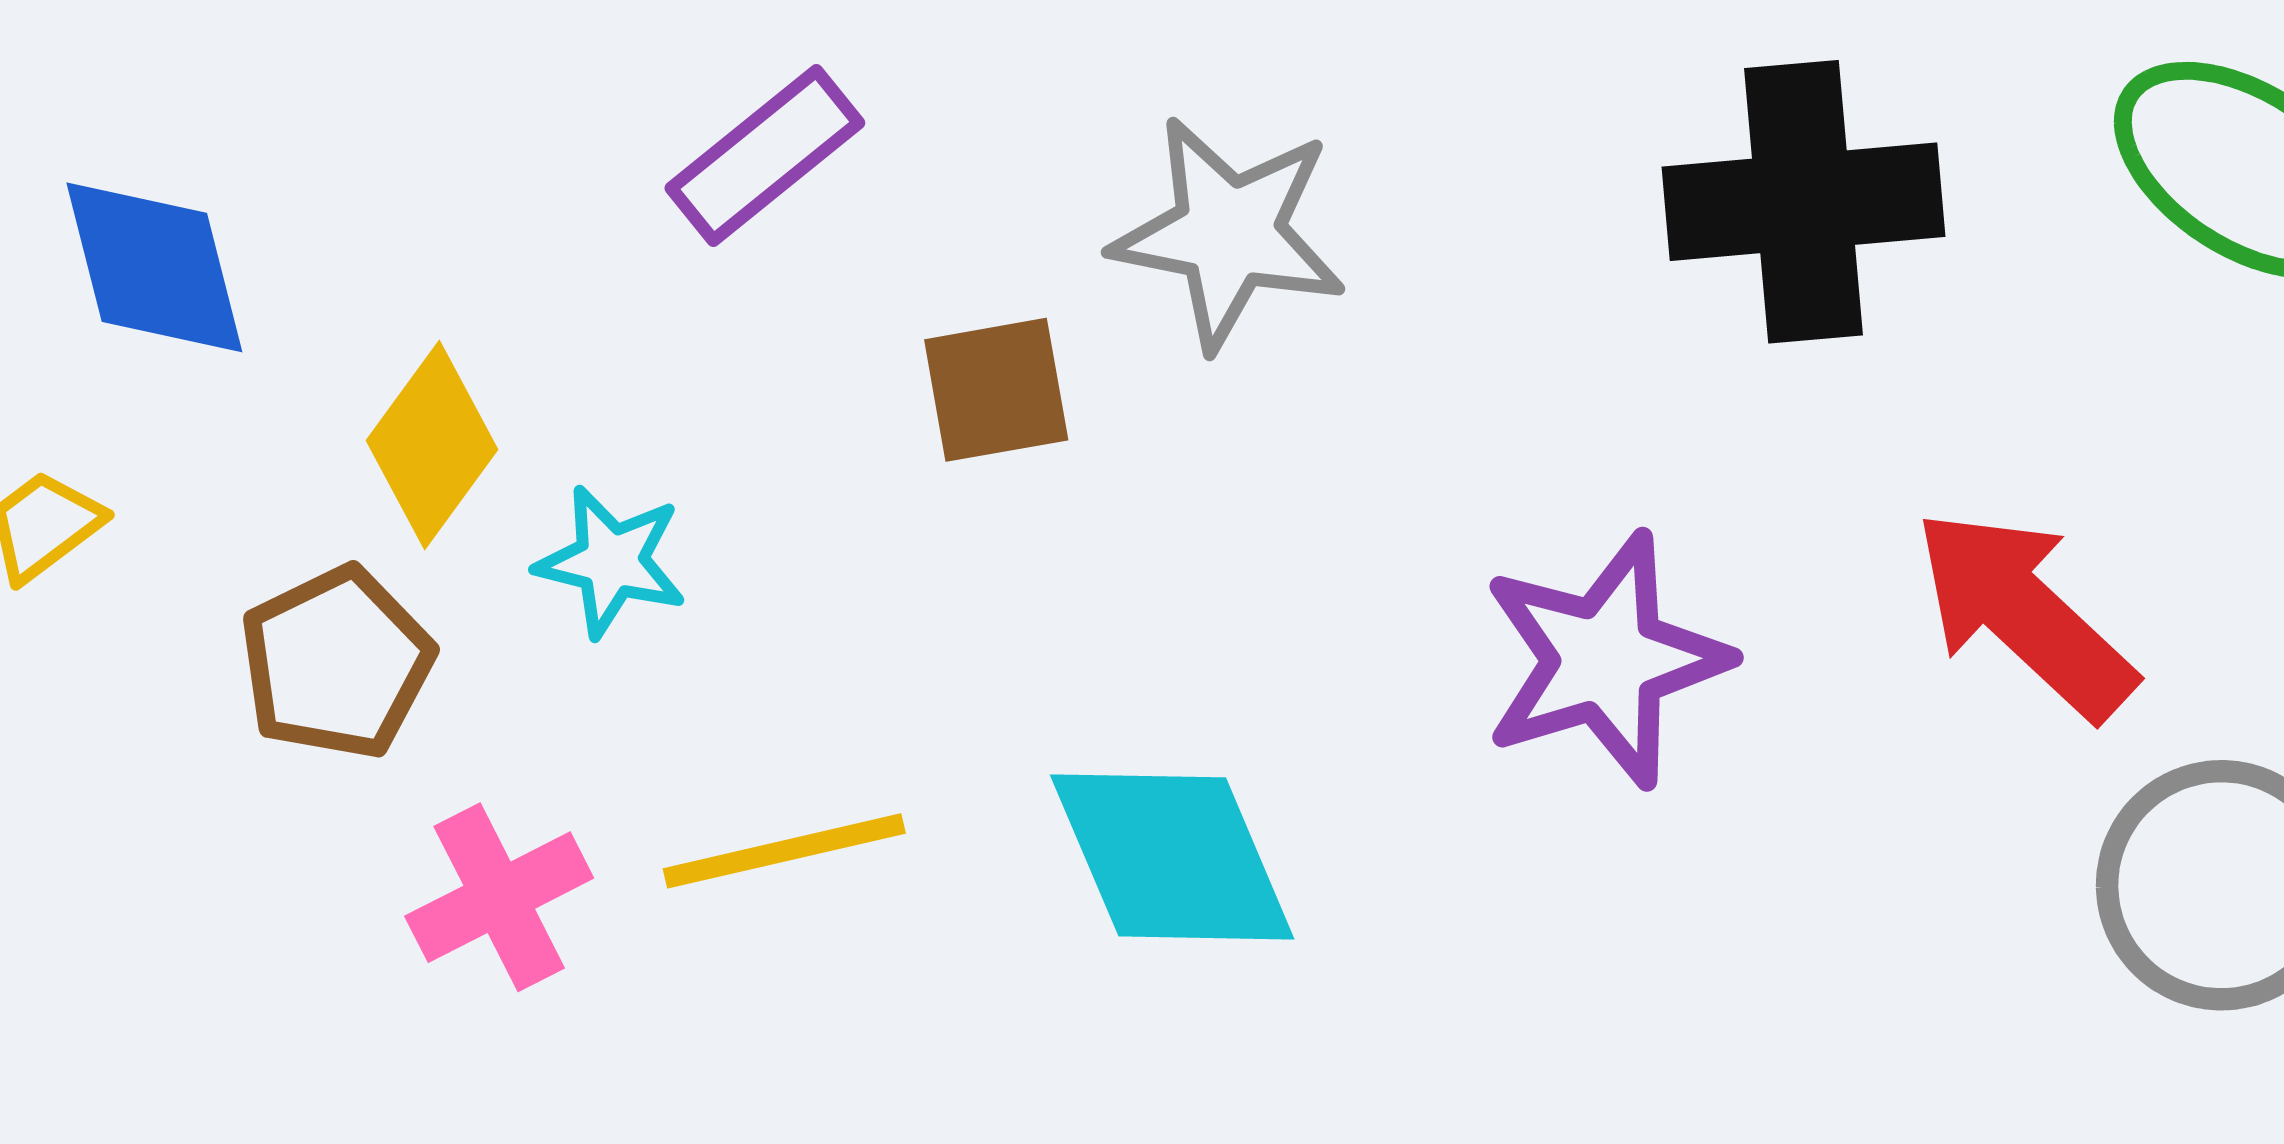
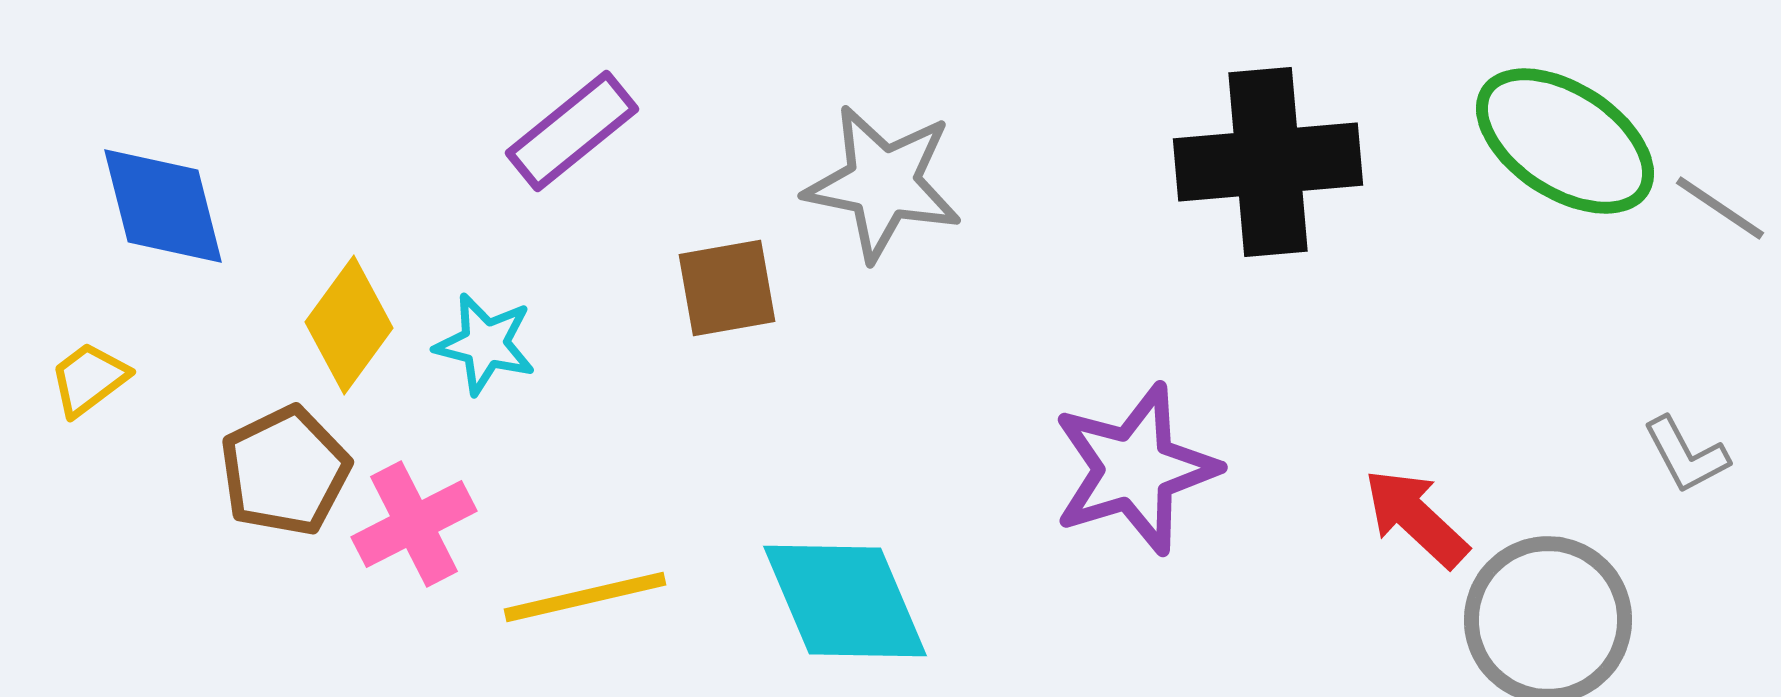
cyan star: (611, 561) -> (485, 344), moved
red arrow: (2024, 614) -> (1416, 518), moved, size x0.7
pink cross: (499, 897) -> (414, 524), moved

